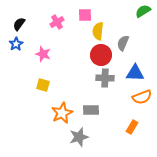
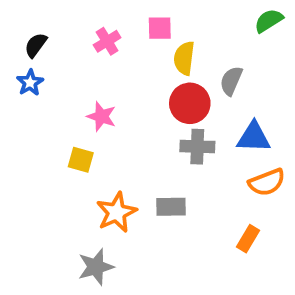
pink star: (43, 54) -> (101, 116), moved
gray star: (79, 137) -> (96, 267), moved

